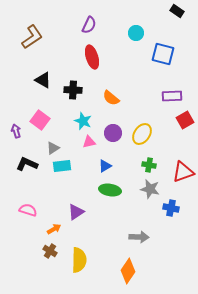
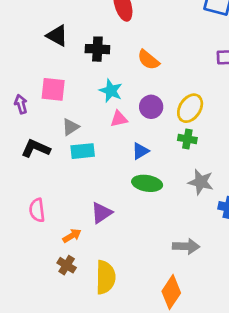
pink square: (40, 120) -> (53, 89), turned -30
green cross: (149, 165) -> (187, 139), moved
pink semicircle: (28, 210) -> (37, 210), turned -114

